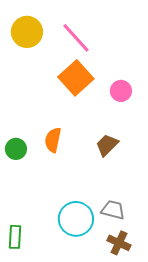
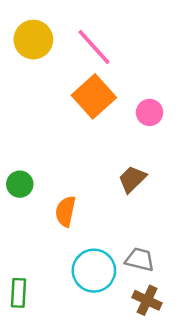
orange semicircle: (53, 140) -> (65, 211), moved

